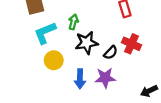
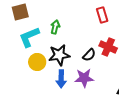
black star: (87, 43) -> (59, 55), moved

